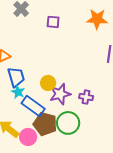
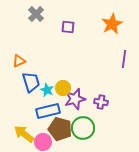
orange star: (97, 19) -> (112, 24), turned -30
cyan star: (18, 92) -> (47, 90), moved
blue rectangle: (33, 106) -> (48, 111), turned -50

